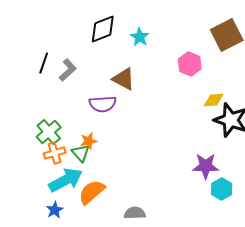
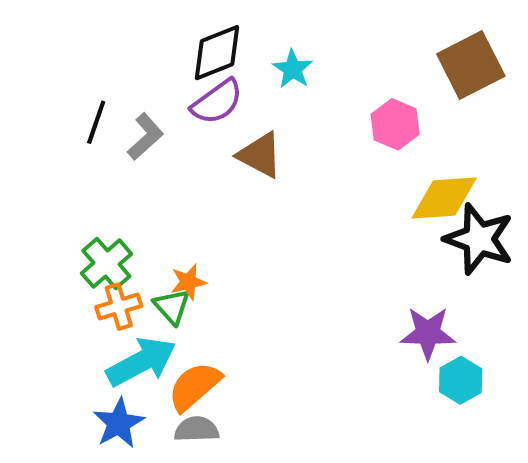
yellow diamond: (214, 100) -> (444, 198), size x1.6
purple semicircle: (103, 104) -> (217, 102), moved, turned -32
blue star: (55, 210) -> (119, 423), size x1.4
gray semicircle: (135, 213) -> (197, 429), moved

